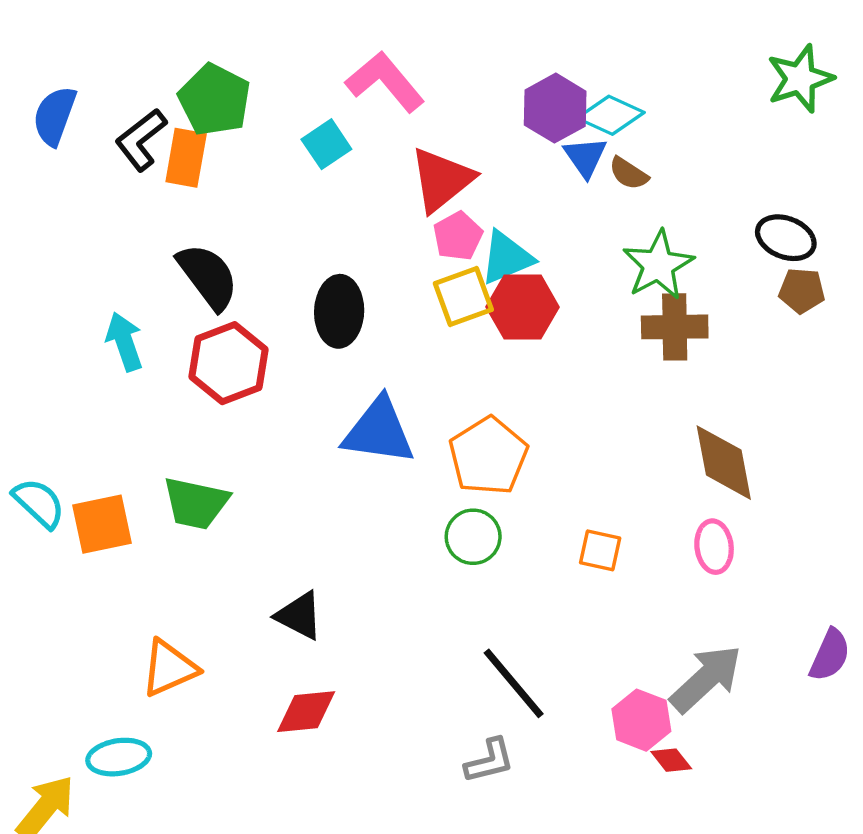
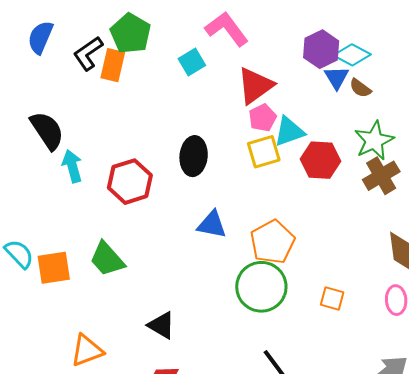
black semicircle: (208, 276) -> (47, 130), moved
red hexagon: (523, 307) -> (320, 160), moved
brown cross: (675, 327) -> (381, 176), turned -33
blue triangle: (379, 431) -> (212, 225), size x0.7
green trapezoid: (196, 503) -> (107, 259), turned 33
green circle: (473, 537) -> (261, 287), size x1.6

